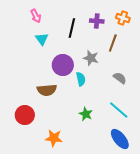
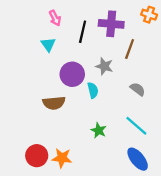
pink arrow: (36, 16) -> (55, 18), moved
orange cross: (123, 18) -> (149, 15), moved
purple cross: (97, 21) -> (111, 24), size x1.5
red circle: (25, 115) -> (37, 156), moved

